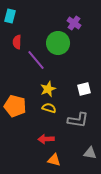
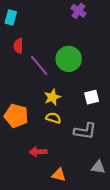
purple cross: (74, 23) -> (78, 11), moved
green circle: (58, 43) -> (69, 59), moved
red arrow: (46, 139) -> (38, 152), moved

